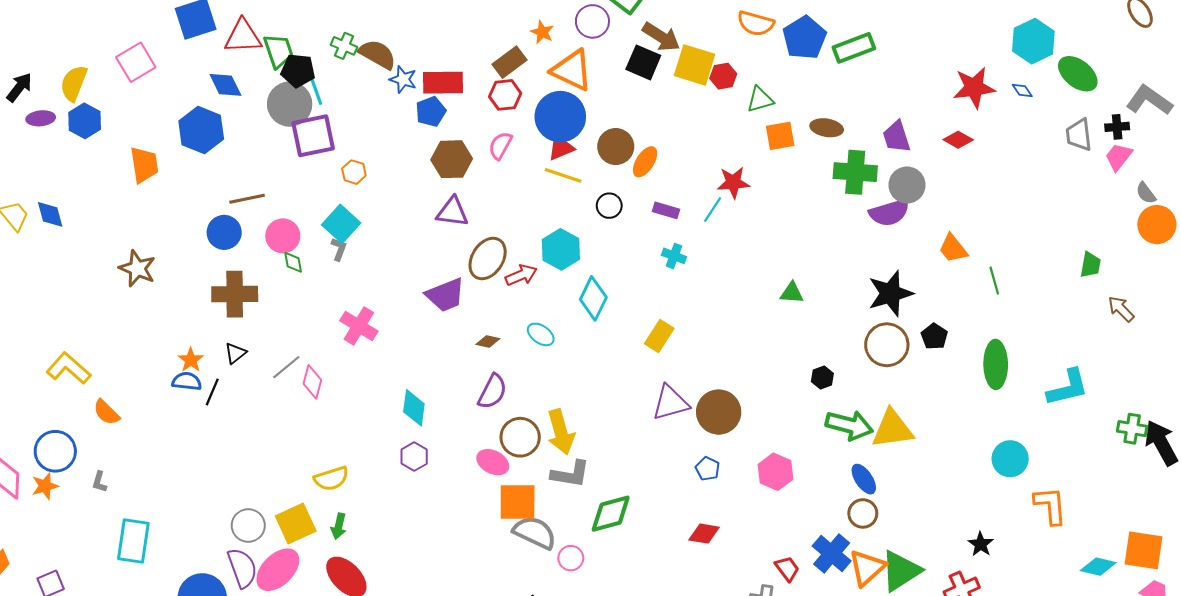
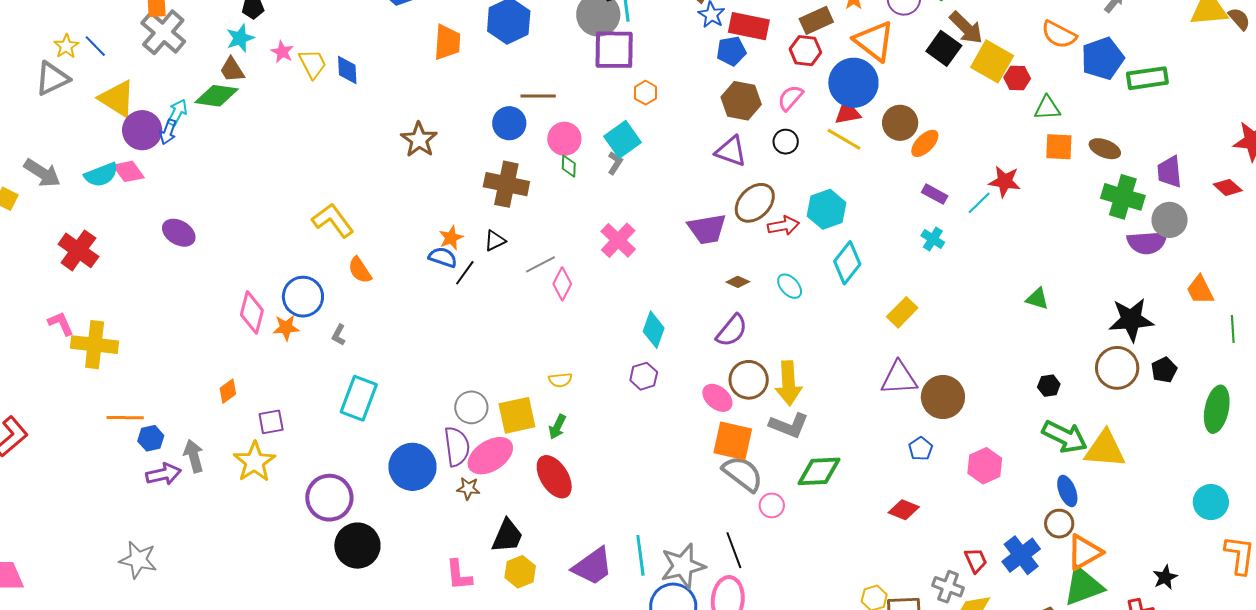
black circle: (609, 206) -> (786, 142), moved
yellow semicircle: (331, 479) -> (560, 380), size x0.7
orange triangle: (867, 568) -> (1084, 552), moved

